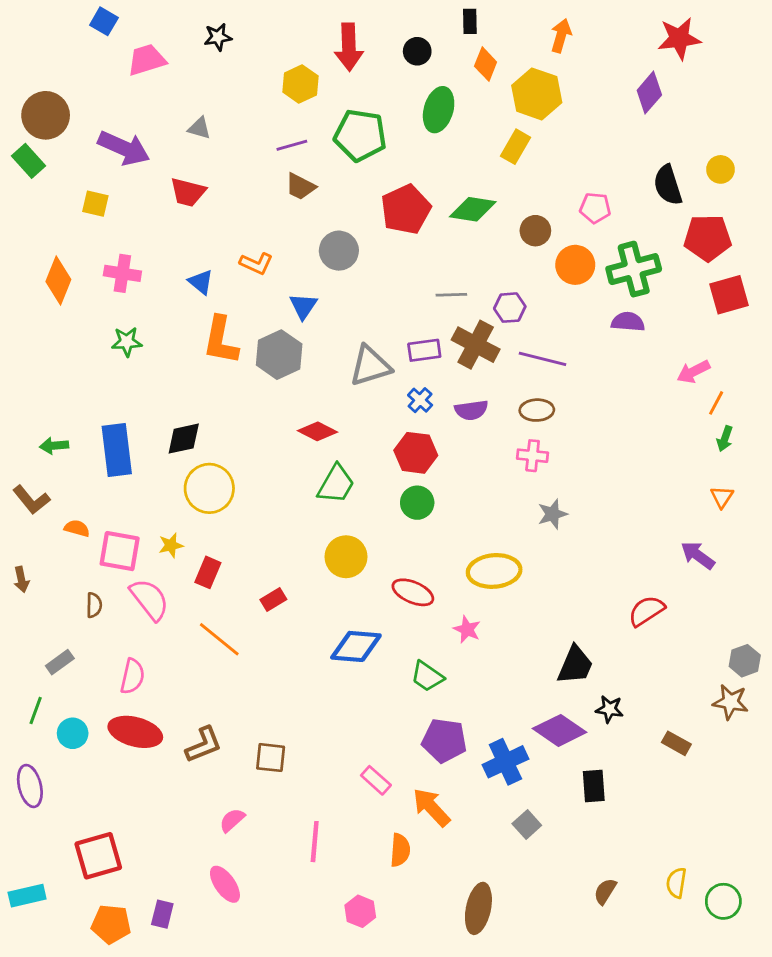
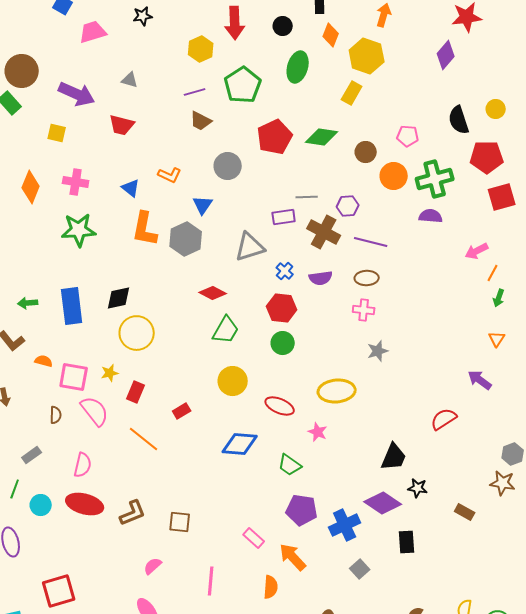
green pentagon: (360, 135) -> (243, 85), turned 30
green star: (127, 342) -> (79, 230), size x1.6
purple rectangle: (424, 350) -> (284, 217), moved

